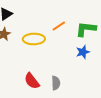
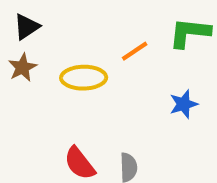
green L-shape: (86, 29) -> (190, 33), moved

